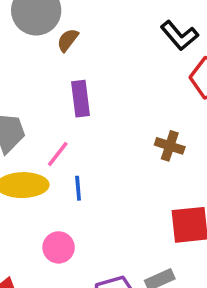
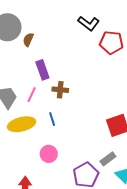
brown cross: (170, 146) -> (60, 90), moved
pink line: (58, 154) -> (32, 95), moved

